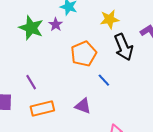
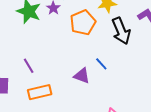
orange pentagon: (84, 54) -> (83, 23), moved
purple triangle: (83, 106) -> (82, 76), moved

